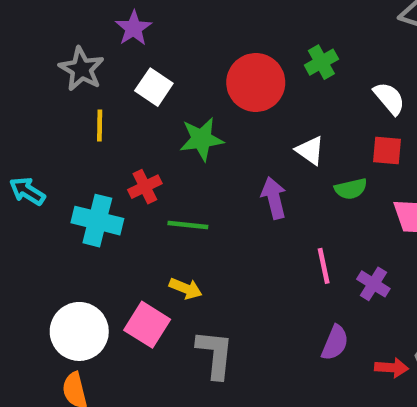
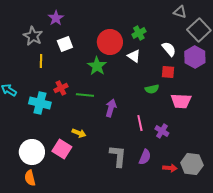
white square: (154, 87) -> (65, 44), turned 35
green star: (201, 139) -> (97, 66), moved, turned -30
white triangle: (310, 150) -> (134, 56), moved
purple arrow: (274, 198) -> (111, 108), moved, turned 30
green line: (188, 225) -> (85, 95), moved
gray L-shape: (215, 354) -> (118, 156), moved

